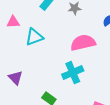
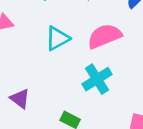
cyan triangle: (34, 37) -> (57, 38), moved

